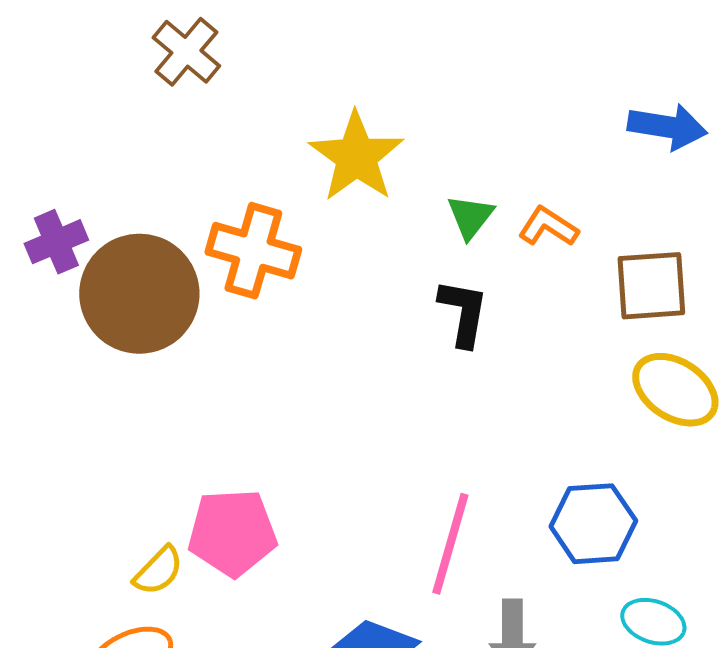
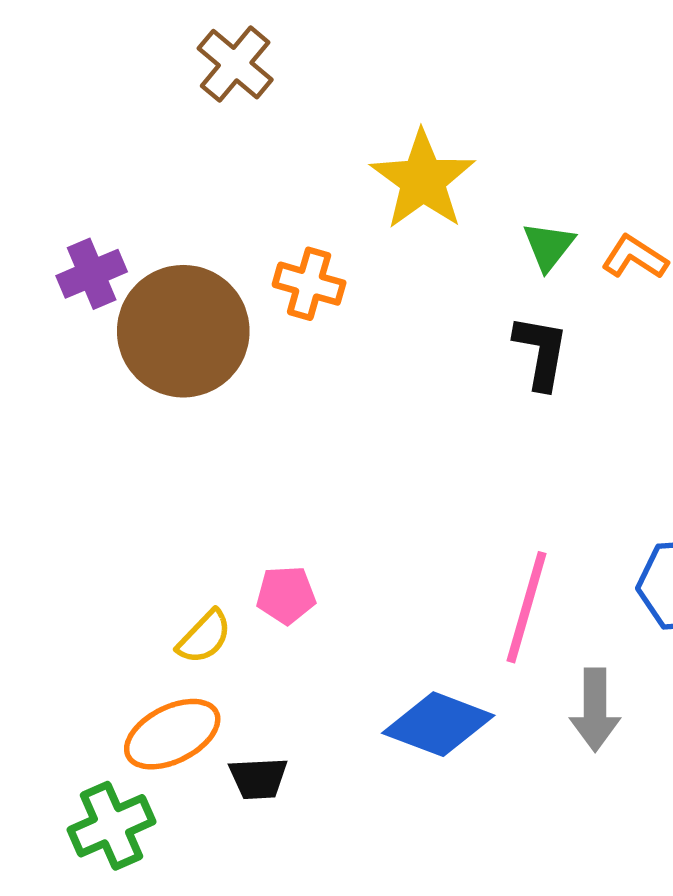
orange cross: (253, 251) -> (309, 284), size x0.7
pink pentagon: (232, 533) -> (286, 595), size x0.6

